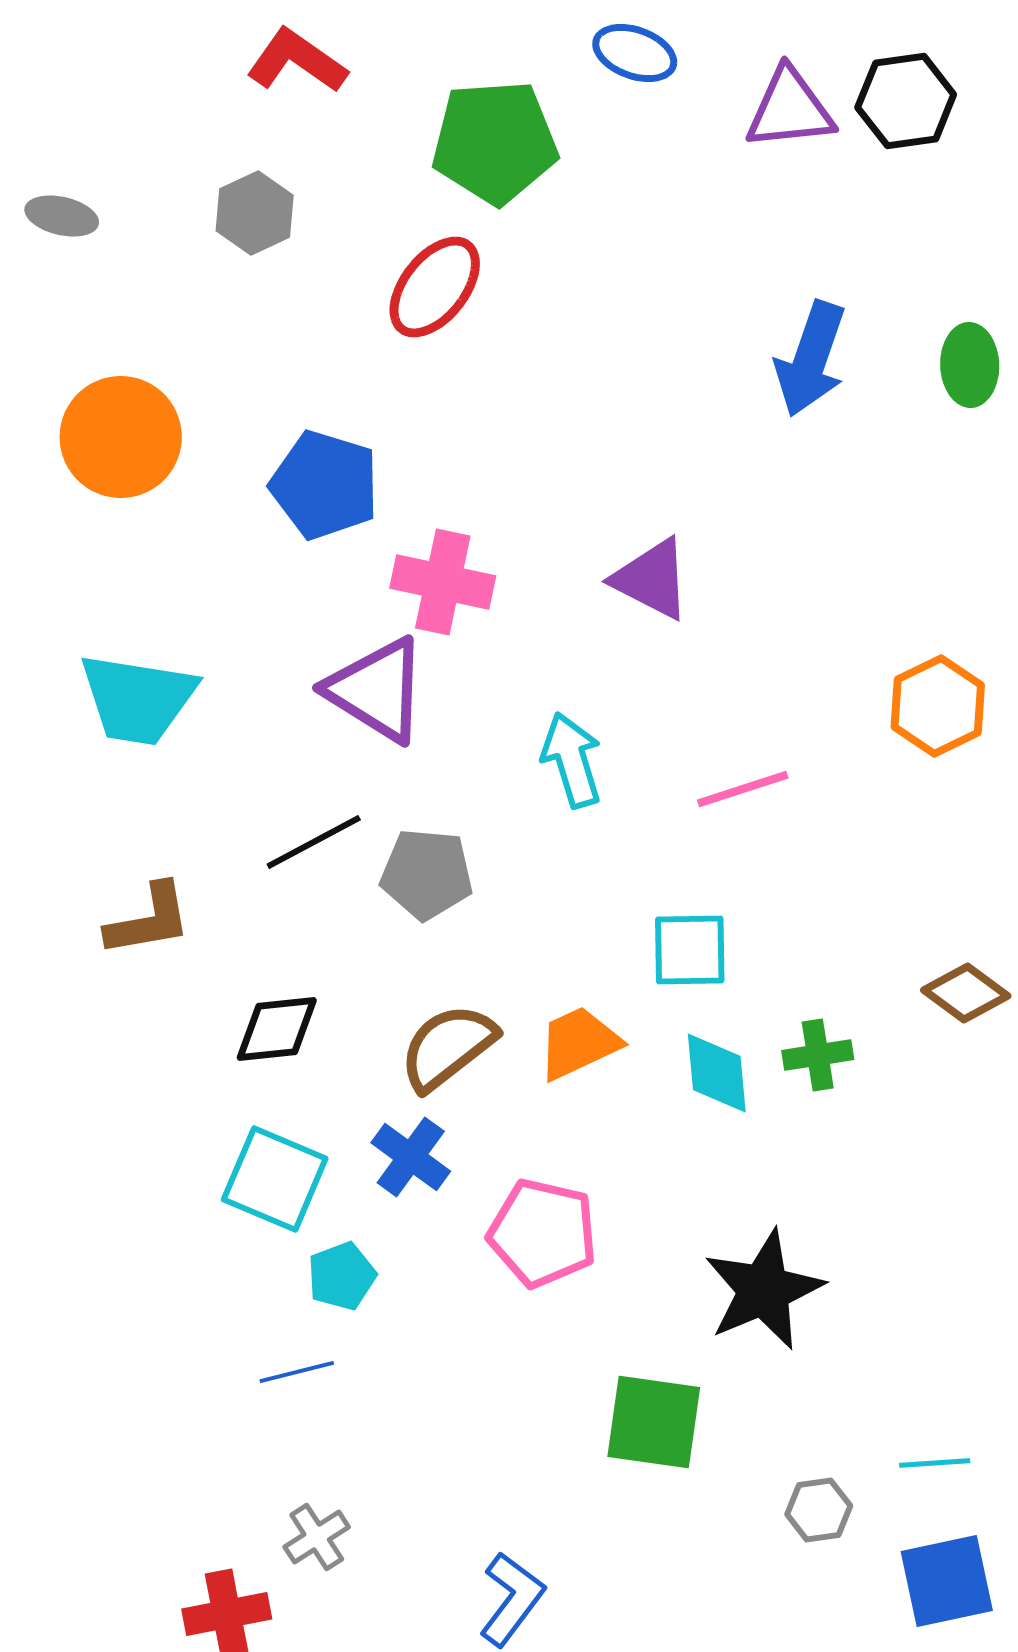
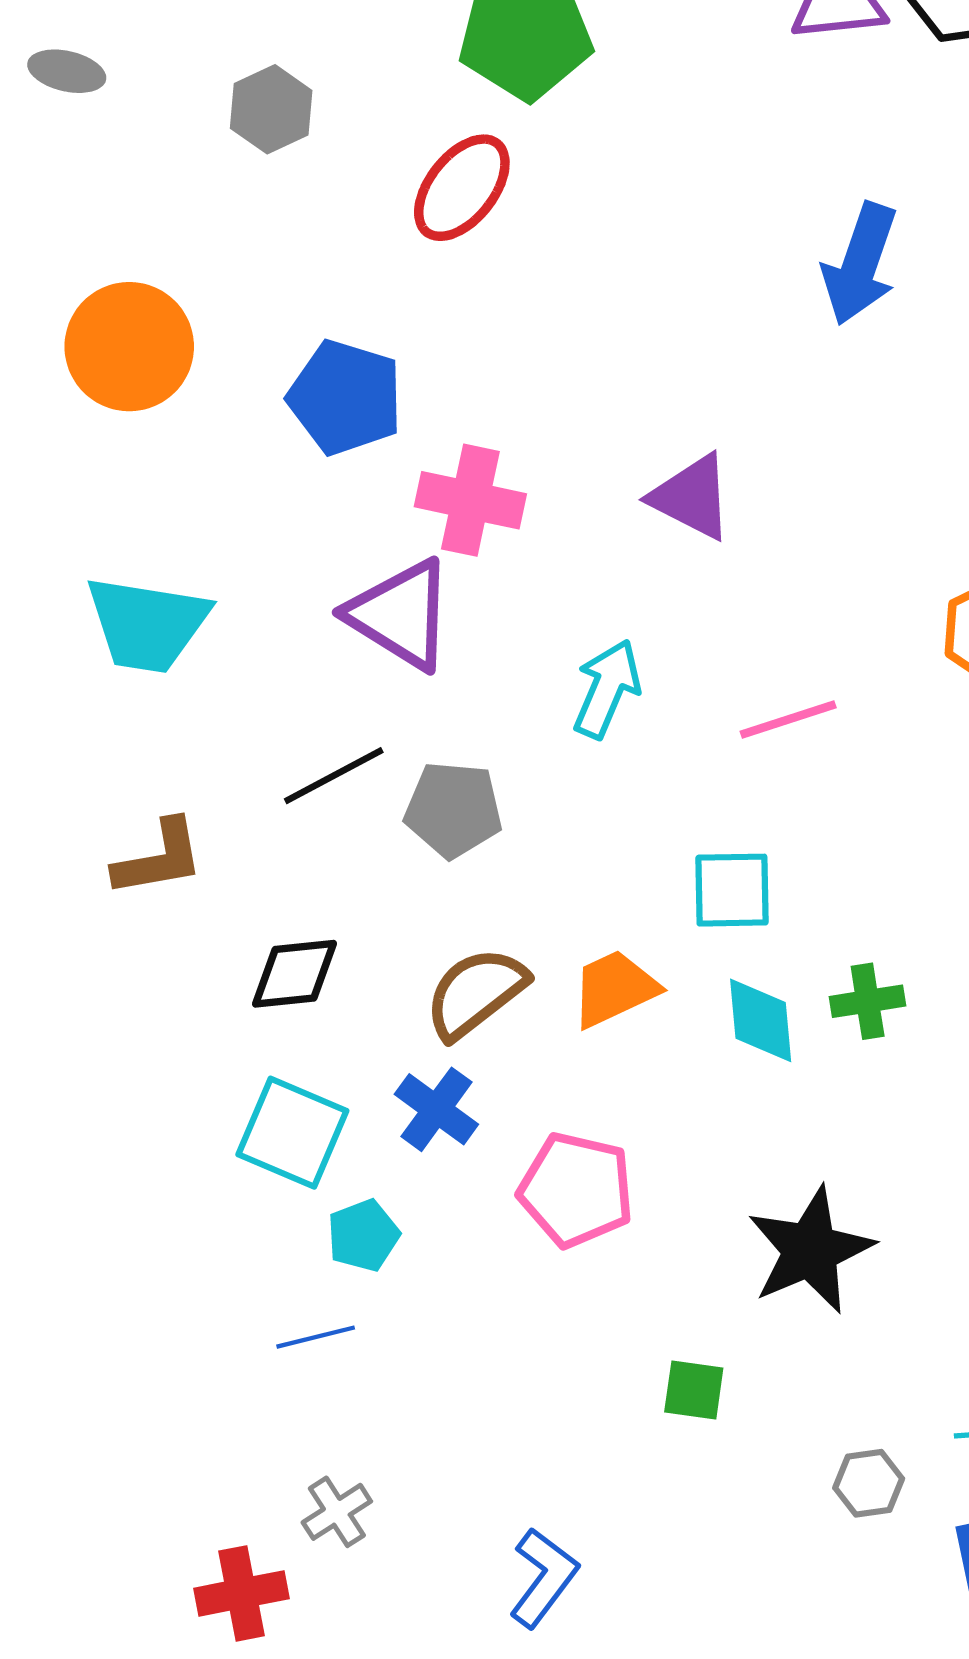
gray ellipse: (62, 216) -> (67, 71), moved
cyan arrow: (572, 760) -> (607, 689), turned 40
green square: (654, 1422) -> (694, 1390), size x0.6

